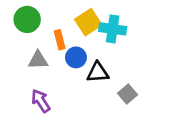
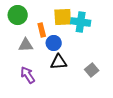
yellow square: (88, 22) -> (63, 17), turned 30
black triangle: (98, 72) -> (59, 62), moved

